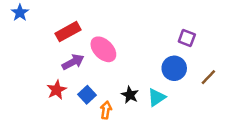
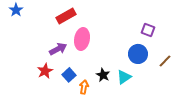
red rectangle: (68, 32) -> (66, 16), moved
pink ellipse: (103, 49) -> (82, 39), turned 55

